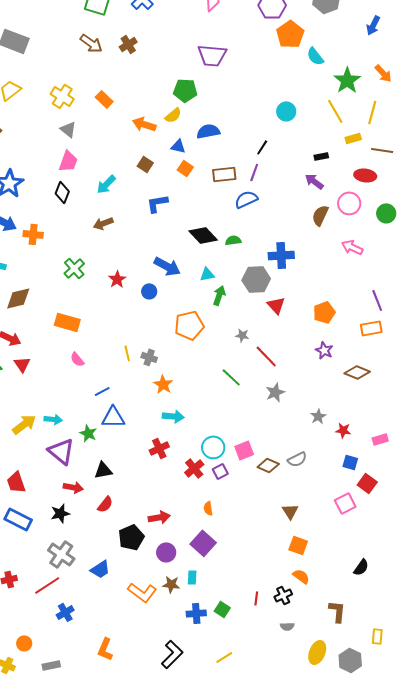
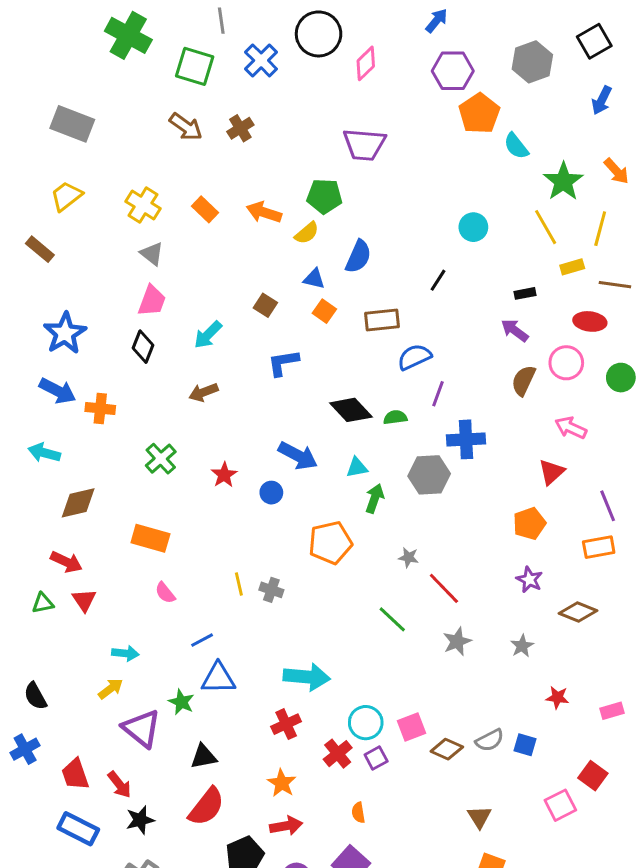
orange arrow: (144, 124) -> (264, 212), moved
blue semicircle: (208, 131) -> (358, 257), turned 125
purple line: (254, 172) -> (438, 394), moved
red triangle: (276, 305) -> (552, 472), moved, turned 30
orange star: (163, 384) -> (282, 783), moved
cyan arrow: (173, 416) -> (307, 677), size x1.4
gray star: (318, 416) -> (522, 646), moved
cyan arrow: (53, 419) -> (125, 653), moved
yellow arrow: (24, 424) -> (111, 689), moved, size x0.7
blue square: (350, 462) -> (525, 745), moved
red arrow: (73, 487) -> (119, 785), moved, turned 42
red semicircle: (105, 504) -> (206, 807), size x1.6

